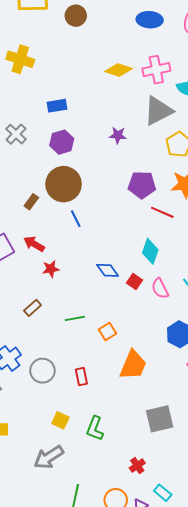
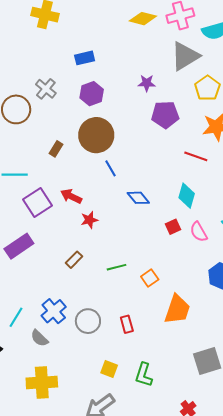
purple pentagon: (142, 185) -> (165, 115), moved
brown rectangle: (31, 202) -> (56, 149), moved
blue diamond: (108, 270) -> (138, 198), moved
red square: (134, 282) -> (173, 227), turned 35

